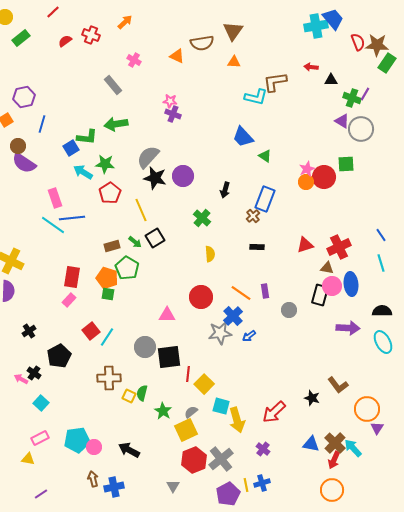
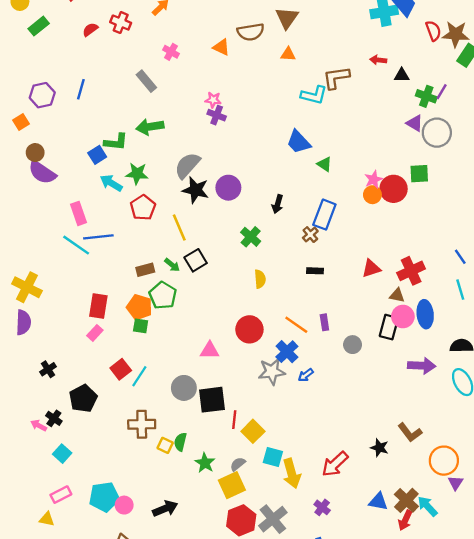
blue line: (42, 124) -> (81, 89), moved
black arrow: (129, 450) -> (165, 509), turned 130

